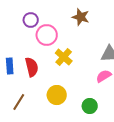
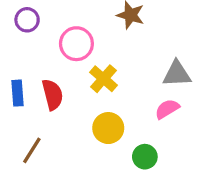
purple circle: (31, 20) -> (27, 20), moved
yellow circle: (57, 95) -> (108, 128), moved

